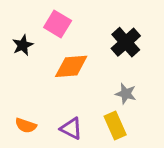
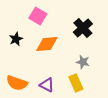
black star: (23, 45) -> (16, 39), moved
orange semicircle: (26, 126) -> (17, 83), size x1.5

